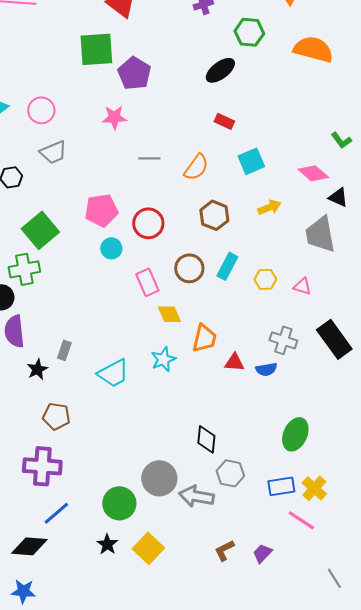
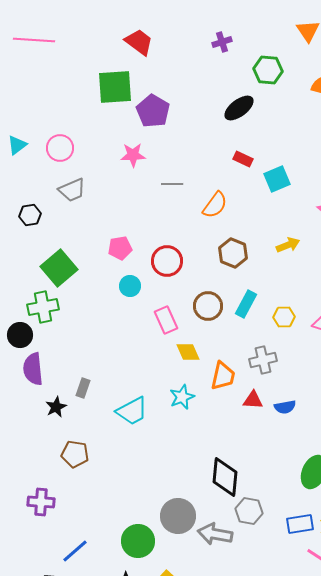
gray line: (149, 158) -> (172, 184), moved
cyan square: (251, 161) -> (277, 179), moved
pink pentagon: (101, 210) -> (120, 248), size x0.7
gray cross: (283, 340) -> (263, 360), moved, turned -32
black diamond: (206, 439) -> (225, 477), size x1.4
purple cross: (42, 466) -> (41, 502), moved, size x0.7

